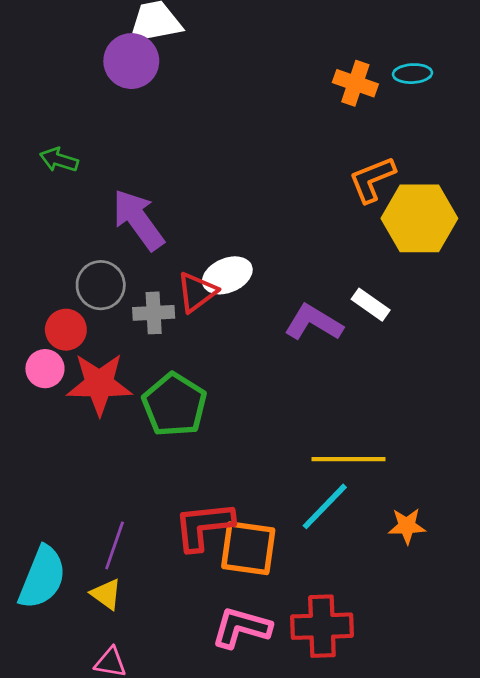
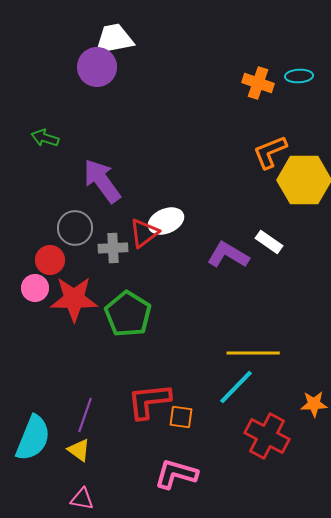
orange star: (407, 526) -> (314, 404), moved
orange square: (248, 548) -> (181, 417), size x0.6
red cross: (322, 626) -> (267, 436), moved, turned 30

